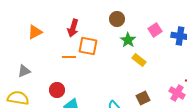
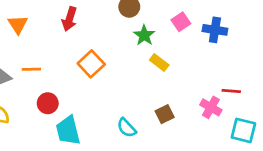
orange triangle: (35, 32) -> (18, 24), turned -35
orange square: (88, 46) -> (91, 64), moved, turned 36
orange line: (69, 57) -> (31, 69), moved

